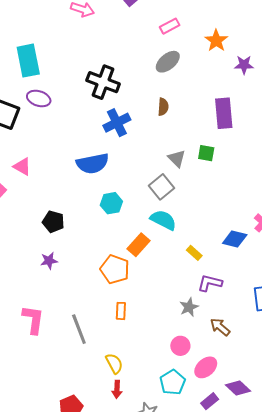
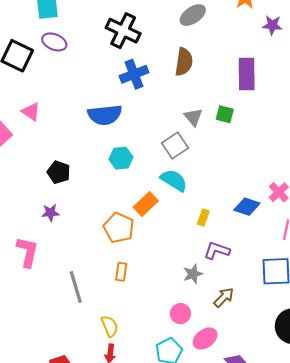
brown semicircle: (163, 107) -> (184, 62), size x1.5
yellow rectangle: (194, 253) -> (203, 218), turned 63
pink L-shape: (33, 320) -> (27, 252), moved
brown arrow: (220, 327) -> (224, 297), turned 90

